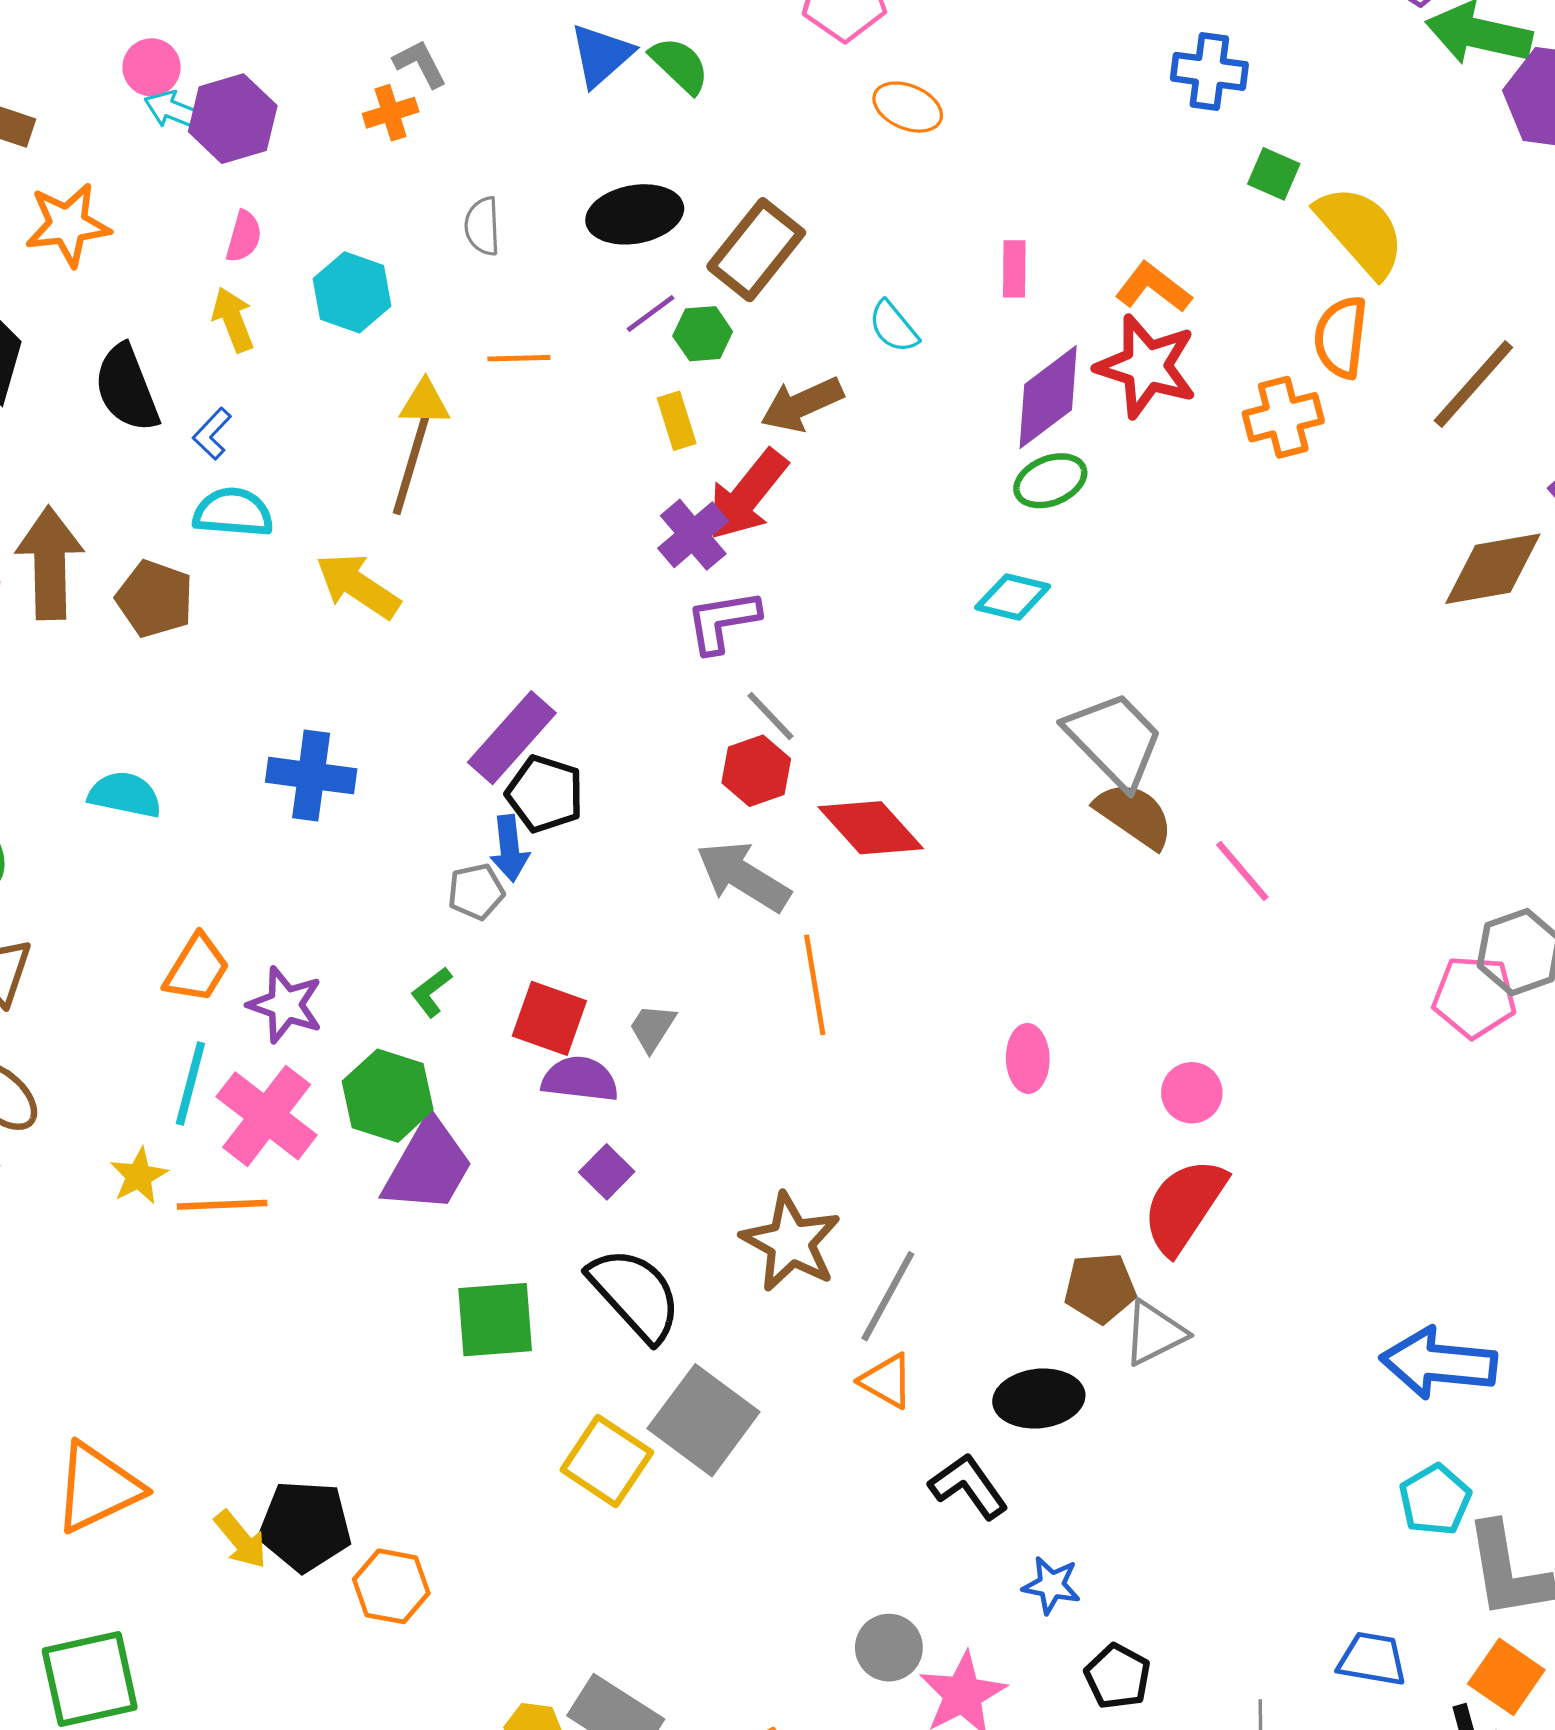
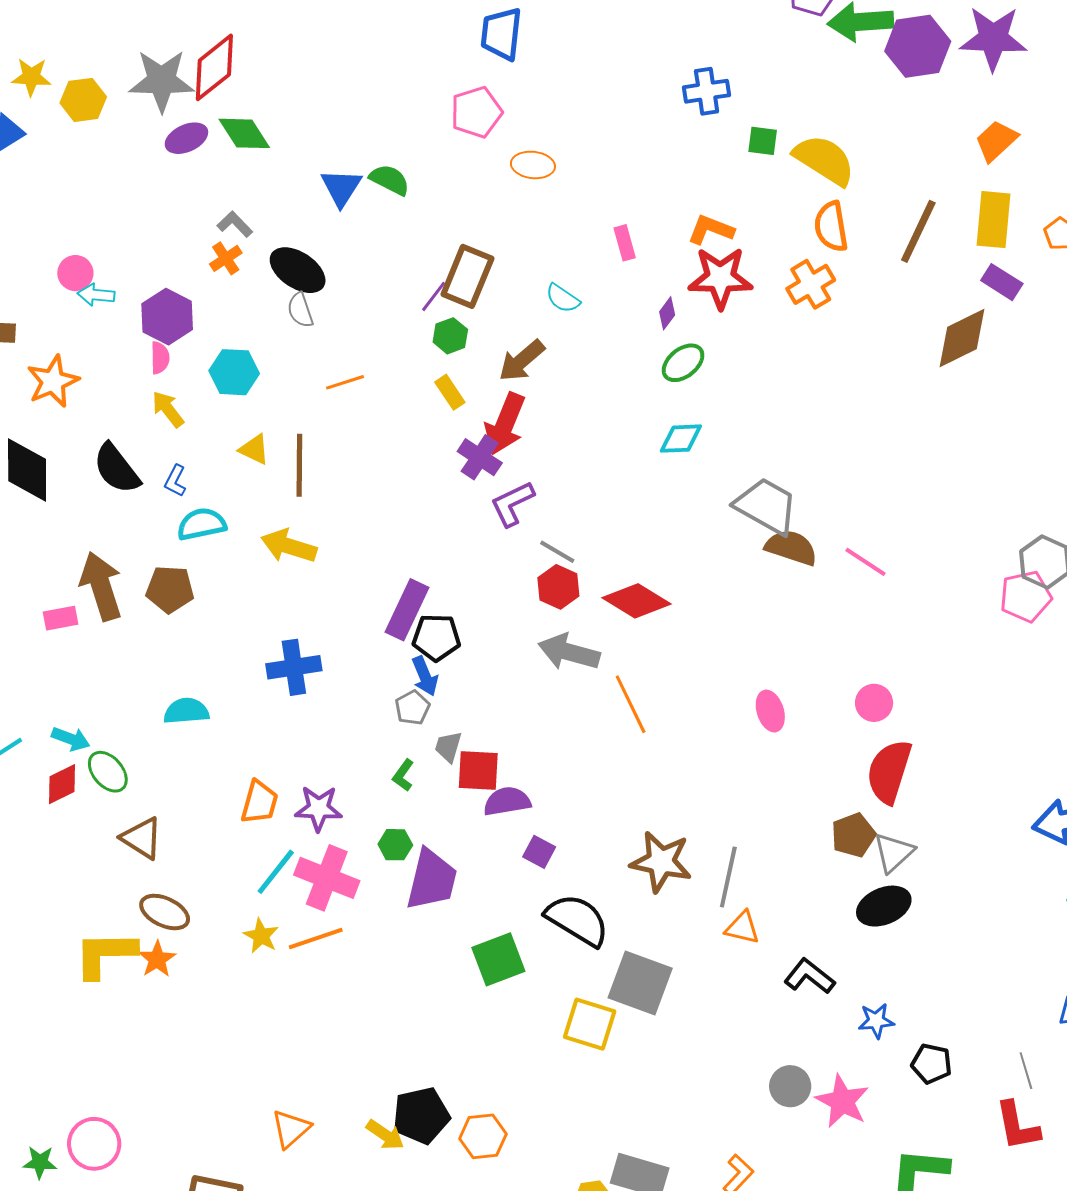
purple hexagon: (233, 119) -> (167, 317), moved
black ellipse: (635, 214) -> (298, 270), moved, turned 60
purple line: (651, 313) -> (434, 296), moved
purple diamond: (1048, 397) -> (667, 313), size x0.5
yellow triangle: (425, 403) -> (254, 449), moved, turned 40
gray trapezoid: (652, 1028) -> (448, 747), moved
cyan line: (190, 1083) -> (276, 872), turned 40
green hexagon: (388, 1096) -> (395, 845), size x0.6
black ellipse: (1039, 1398) -> (884, 906), moved
orange triangle: (98, 1488) -> (291, 1129), size x0.7

